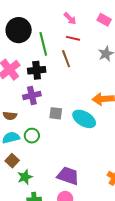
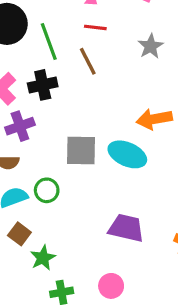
purple cross: (32, 96) -> (20, 126), moved
gray square: (56, 113) -> (81, 150), size x1.5
purple trapezoid: (68, 176) -> (126, 228), moved

